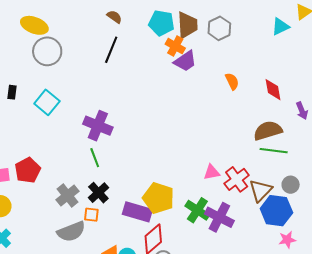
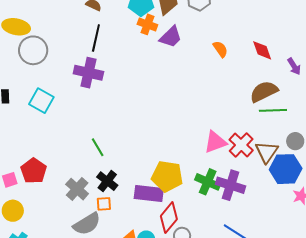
orange cross: (175, 46) -> (147, 24), moved
purple cross: (98, 126) -> (88, 73), moved
pink triangle: (212, 172) -> (215, 142), size x1.4

